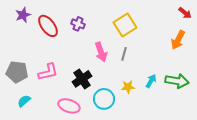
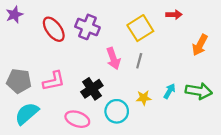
red arrow: (185, 13) -> (174, 15), moved, turned -40
purple star: (23, 15) -> (14, 15), moved
purple cross: (78, 24) -> (87, 27), size x1.5
cyan semicircle: (24, 101) -> (27, 114), size x1.6

